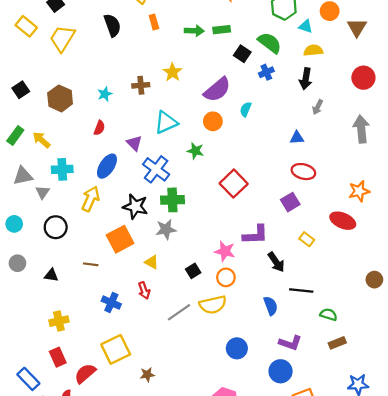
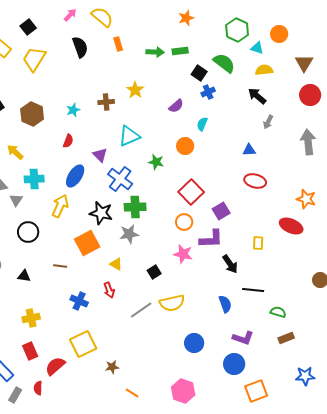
brown triangle: (357, 27) -> (304, 63), moved
blue cross: (266, 72) -> (208, 92), moved
black arrow: (306, 79) -> (257, 96), turned 120
purple semicircle: (217, 90) -> (176, 106), size x0.6
orange circle: (213, 121) -> (185, 146), moved
orange star: (359, 191) -> (306, 199), turned 30
purple square: (290, 202) -> (221, 211), moved
yellow rectangle: (307, 239) -> (258, 243), turned 56
orange circle: (226, 277) -> (184, 222), moved

